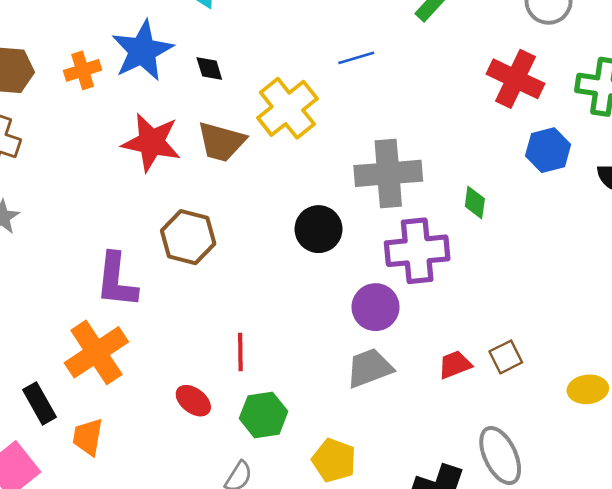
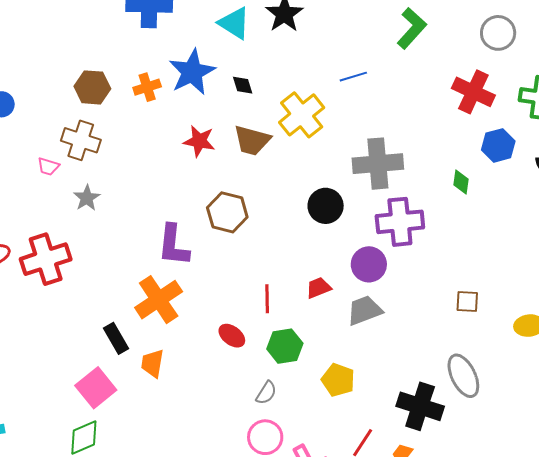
red star: (151, 142) -> (199, 141), size x0.7
green diamond: (475, 203) -> (461, 182), moved
brown square: (506, 357) -> (467, 301), turned 30
red trapezoid: (455, 365) -> (318, 288), moved

